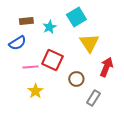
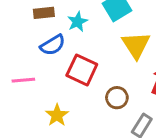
blue semicircle: (17, 43) -> (53, 45), moved
pink line: (30, 67) -> (23, 80), moved

